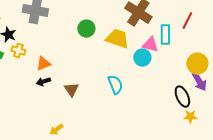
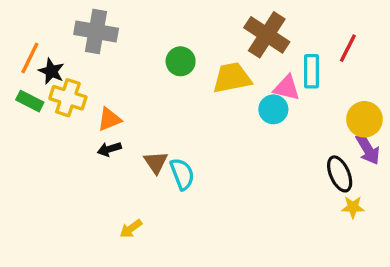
yellow trapezoid: (117, 39) -> (232, 78), turned -30
yellow cross: (18, 51) -> (68, 98), size x1.5
cyan semicircle: (115, 85) -> (182, 174), moved

